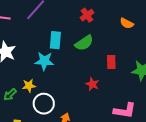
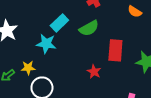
cyan rectangle: (55, 40) -> (59, 23), turned 36
red rectangle: (111, 62) -> (115, 50), size x1.5

